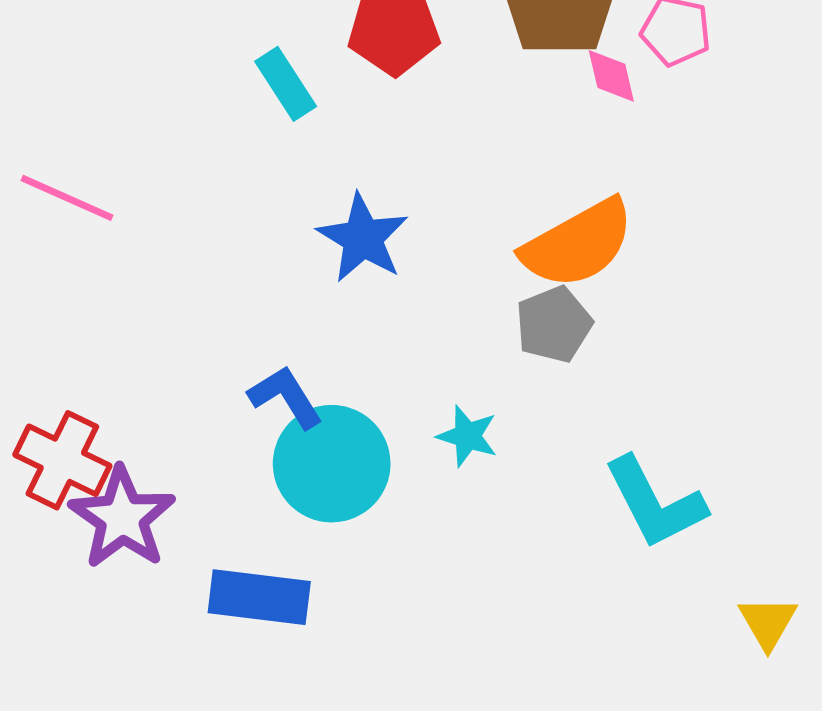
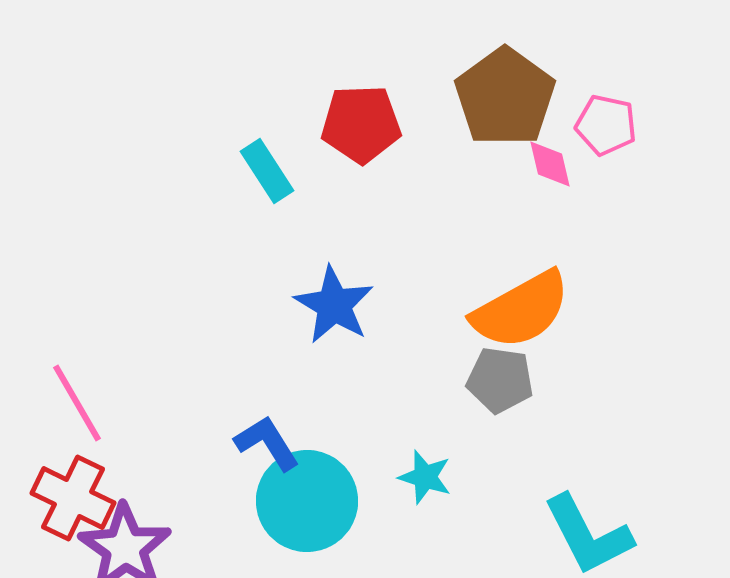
pink line: (67, 198) -> (77, 403), moved, turned 36
gray pentagon: (554, 324) -> (500, 380), turned 30

